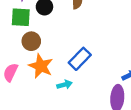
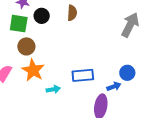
blue rectangle: (80, 59) -> (83, 75), moved, turned 35

